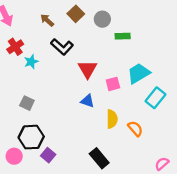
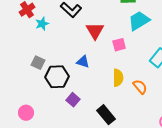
cyan trapezoid: (138, 73) -> (139, 21), moved
blue triangle: (87, 101) -> (83, 62), moved
black hexagon: (31, 137) -> (57, 77), moved
purple square: (48, 155) -> (73, 100), moved

